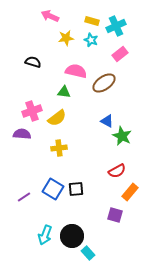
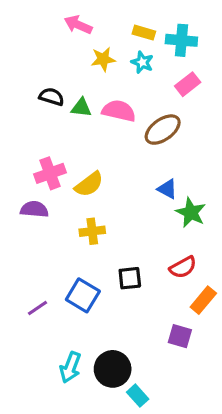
cyan cross: (116, 26) -> (181, 40), turned 30
green triangle: (64, 92) -> (81, 108), moved
black square: (76, 189) -> (130, 278), moved

